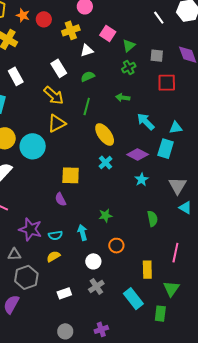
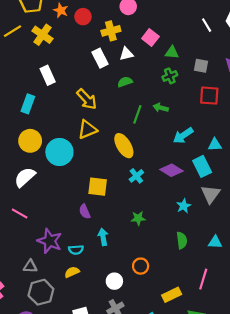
green triangle: (129, 46) -> (172, 52), turned 40
white rectangle: (59, 68) -> (100, 58), moved
green line: (87, 106) -> (137, 114), moved
cyan arrow: (146, 122) -> (183, 136), turned -84
yellow ellipse: (105, 134) -> (124, 146), moved
cyan rectangle: (166, 149) -> (202, 166), turned -48
cyan star: (142, 180) -> (184, 206), moved
gray triangle: (178, 186) -> (211, 194), moved
cyan triangle: (185, 208) -> (215, 242), moved, turned -32
green star: (105, 215) -> (138, 218), moved
cyan arrow: (82, 232) -> (103, 237), moved
yellow rectangle: (147, 270) -> (172, 295), turned 60

